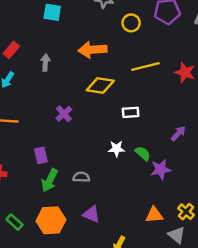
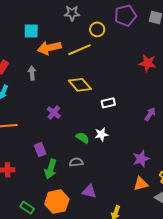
orange arrow: (92, 50) -> (49, 48), moved
yellow line: (145, 66) -> (80, 50), moved
yellow diamond: (100, 86) -> (80, 85), turned 50
green semicircle: (143, 153) -> (83, 138), moved
purple star: (161, 169) -> (141, 159), moved

